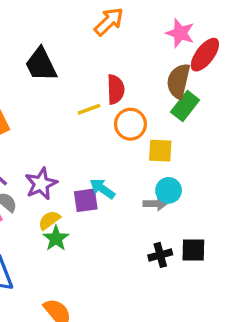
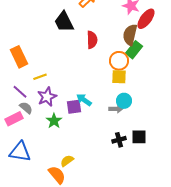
black trapezoid: (41, 65) -> (64, 22), moved
yellow line: (89, 109) -> (40, 77), moved
orange circle: (130, 124) -> (119, 61), moved
yellow semicircle: (49, 220) -> (67, 161), moved
green star: (56, 238) -> (54, 121), moved

